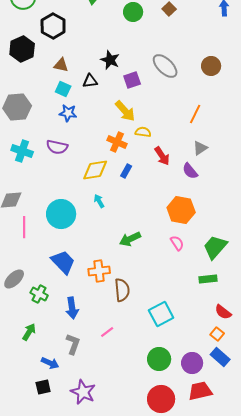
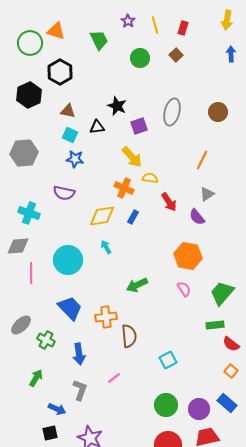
gray ellipse: (165, 66) -> (172, 112), turned 60
cyan cross: (22, 151) -> (29, 213), moved
red semicircle: (223, 312) -> (231, 344), moved
cyan square: (161, 314) -> (168, 360), size x0.7
orange square: (217, 334) -> (231, 371), moved

